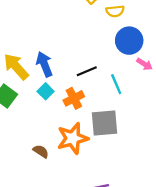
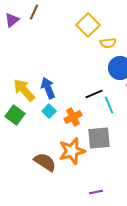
black line: (87, 71) -> (94, 94), moved
brown semicircle: (41, 151) -> (45, 162), size x1.6

